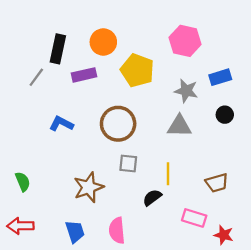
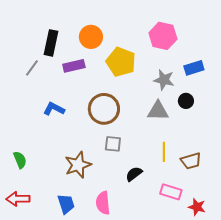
black circle: (225, 115) -> (186, 101), moved
yellow line: (168, 174) -> (164, 152), moved

